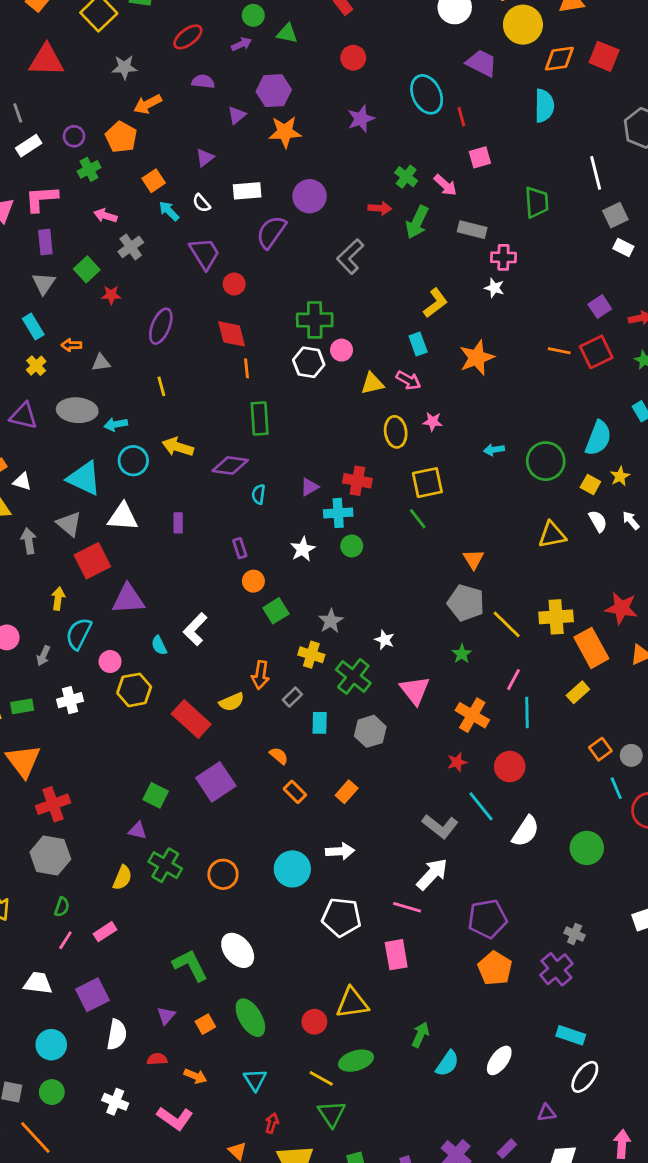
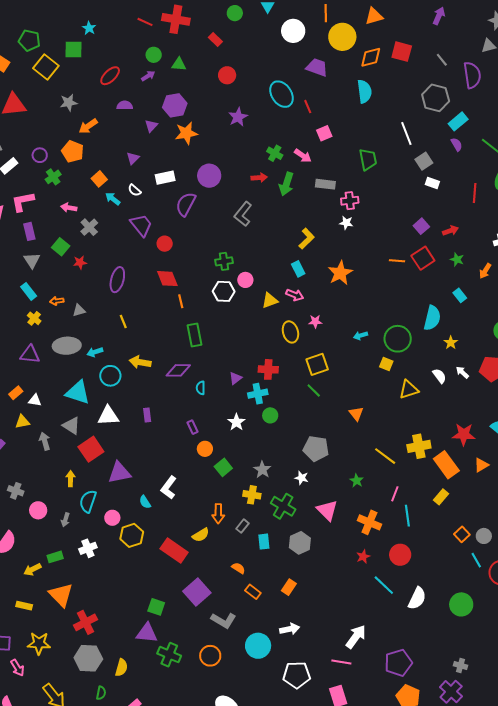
green cross: (315, 320) -> (224, 261), size x0.7
yellow square: (590, 485) -> (386, 364), moved
gray pentagon: (466, 603) -> (316, 448), moved
gray L-shape: (440, 826) -> (224, 620), moved
purple triangle: (137, 831) -> (147, 633), size x1.6
yellow semicircle: (122, 878) -> (121, 668), moved

